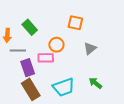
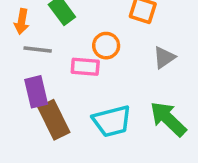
purple rectangle: (28, 68) -> (36, 92), moved
green arrow: (95, 83) -> (168, 119), size x1.6

